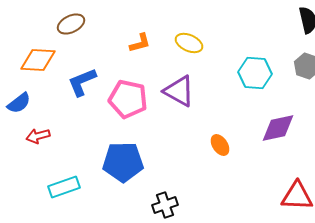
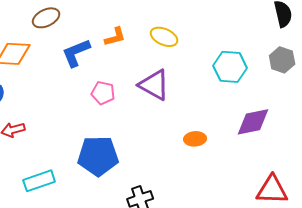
blue L-shape: (82, 82) -> (76, 53), moved
pink pentagon: (128, 99) -> (103, 93), size x0.6
orange ellipse: (220, 145) -> (195, 139), turned -60

